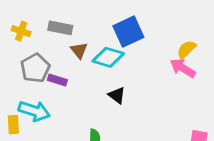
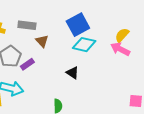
cyan diamond: (108, 57) -> (84, 45), moved
purple rectangle: (57, 80) -> (27, 64), turned -48

